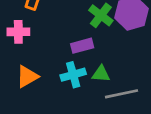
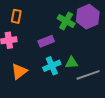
purple rectangle: (82, 46) -> (46, 41), moved

